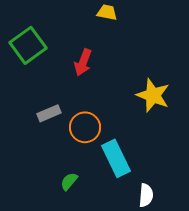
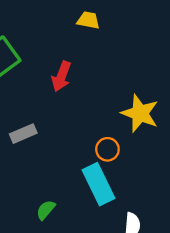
orange circle: (85, 127) -> (107, 149), moved, size x0.7

